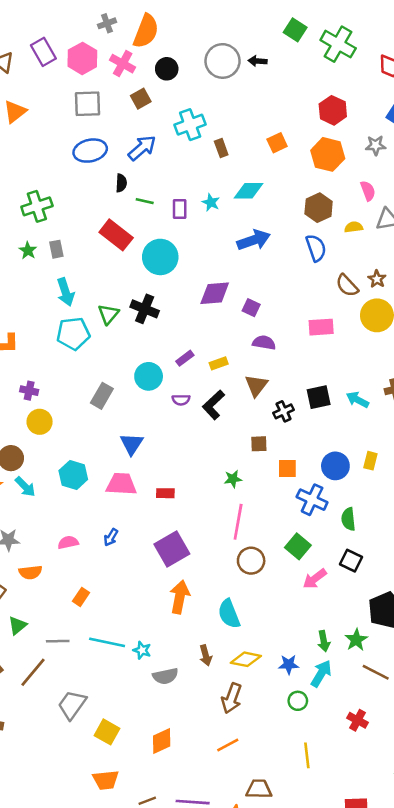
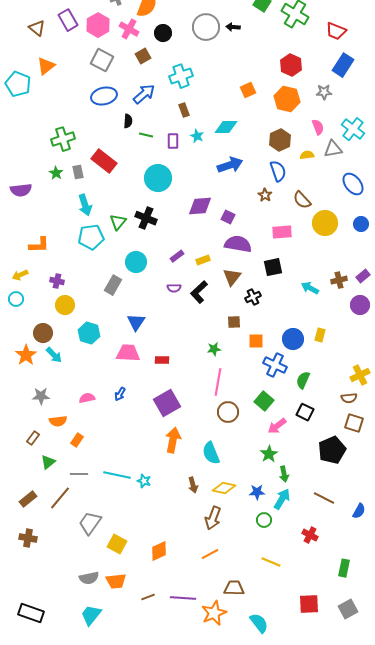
gray square: (88, 104) -> (102, 60), turned 30
brown rectangle: (221, 148) -> (184, 110), moved
red rectangle: (116, 235) -> (104, 161), moved
brown star: (377, 279) -> (265, 195), moved
purple semicircle: (264, 343) -> (238, 244), size x1.5
cyan circle: (149, 376) -> (136, 262), moved
black square: (319, 397) -> (273, 267), moved
cyan hexagon: (73, 475) -> (89, 333), moved
green semicircle: (348, 519) -> (303, 380), turned 30
orange rectangle: (81, 597) -> (77, 440), moved
green star: (356, 640) -> (269, 454), moved
gray semicircle: (165, 676) -> (89, 578), moved
yellow line: (307, 755) -> (271, 562), turned -60

